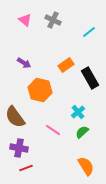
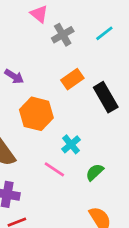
pink triangle: (25, 20) -> (39, 14), moved
gray cross: (53, 20) -> (63, 35), moved, turned 35
cyan cross: (78, 112) -> (71, 144), moved

